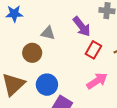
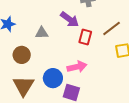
brown circle: (32, 53) -> (22, 55), moved
pink arrow: (97, 81) -> (77, 67), moved, turned 36

